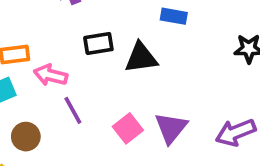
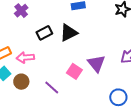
purple line: (73, 110) -> (52, 87), moved
brown circle: (26, 137) -> (21, 82), moved

